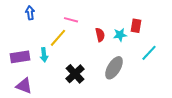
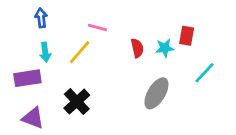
cyan arrow: (44, 55) -> (45, 52), moved
black cross: (75, 74) -> (77, 102), moved

